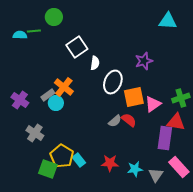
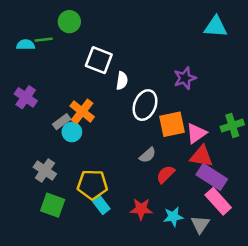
white square: (77, 47) -> (99, 60), turned -35
purple cross: (20, 100) -> (26, 97), moved
red semicircle: (129, 120) -> (166, 174), moved, turned -84
red triangle: (176, 122) -> (201, 156), moved
purple rectangle: (165, 138) -> (212, 177), turned -65
yellow pentagon: (62, 156) -> (92, 185), moved, turned -30
pink rectangle: (179, 167) -> (218, 201), moved
green square: (48, 169) -> (53, 205), moved

